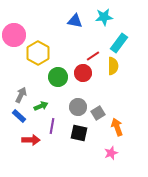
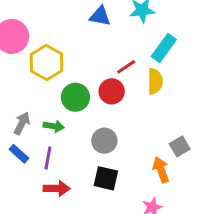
green arrow: (41, 106) -> (54, 126), moved, turned 32
gray square: (98, 113) -> (180, 146), moved
purple line: (52, 126) -> (48, 158), moved
red arrow: (31, 140) -> (57, 188), moved

